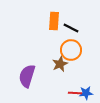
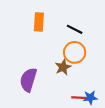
orange rectangle: (54, 21) -> (39, 22), moved

